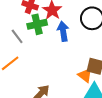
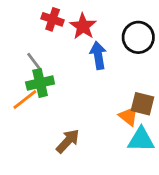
green cross: (37, 24) -> (40, 83), moved

